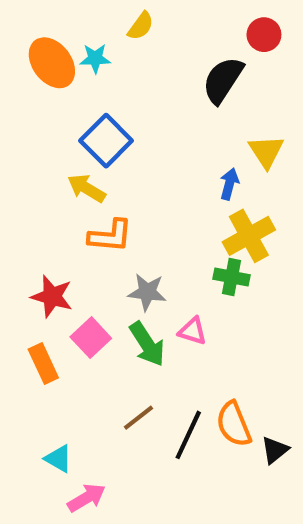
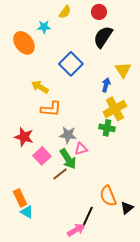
red circle: (264, 35) -> (99, 12), moved
orange ellipse: (52, 63) -> (24, 43), moved
blue square: (106, 141) -> (71, 64), moved
pink triangle: (193, 331) -> (81, 149), moved, turned -32
orange rectangle: (43, 364) -> (20, 198), moved
brown line: (138, 418) -> (60, 174), moved
black line: (188, 435) -> (87, 218), moved
pink arrow: (87, 498) -> (76, 230), moved

